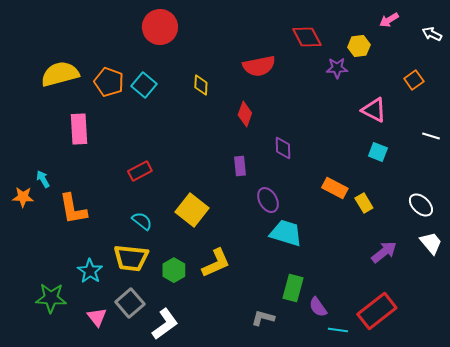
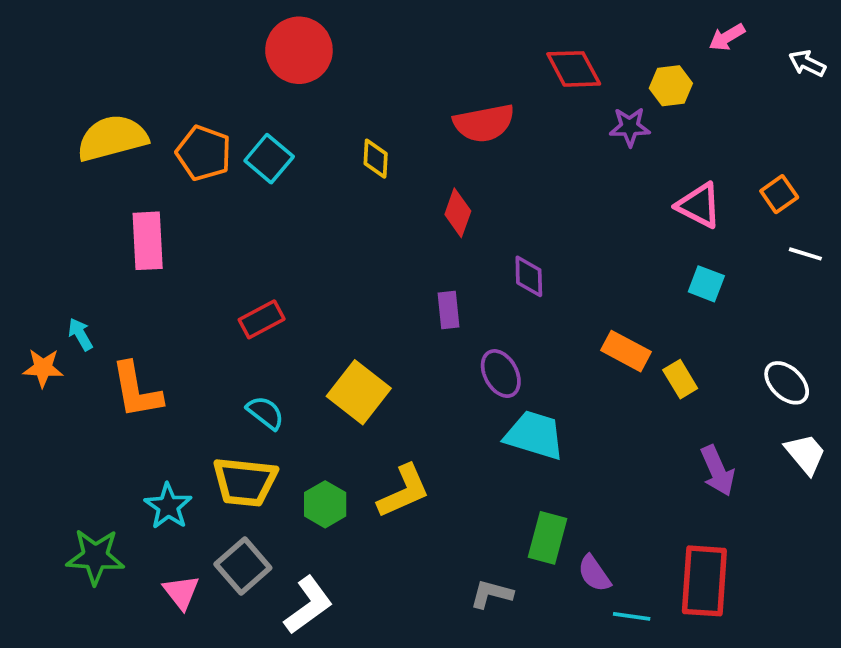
orange square: (414, 80) -> (779, 194), moved
purple arrow: (384, 252) -> (718, 471), turned 104
red rectangle: (377, 311) -> (704, 581), turned -48

